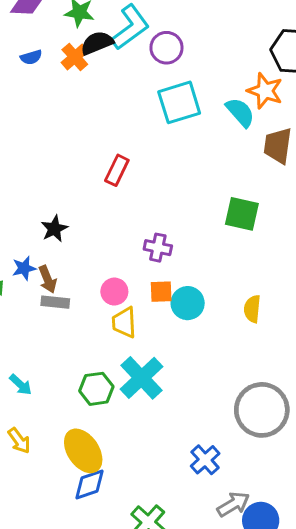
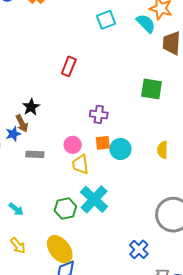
cyan square: (179, 102) -> (106, 20), size x0.7
brown arrow: (47, 279) -> (22, 123), moved

